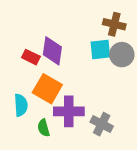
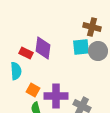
orange square: (47, 89) -> (33, 90), moved, size x0.6
cyan semicircle: (21, 105) -> (16, 71), moved

